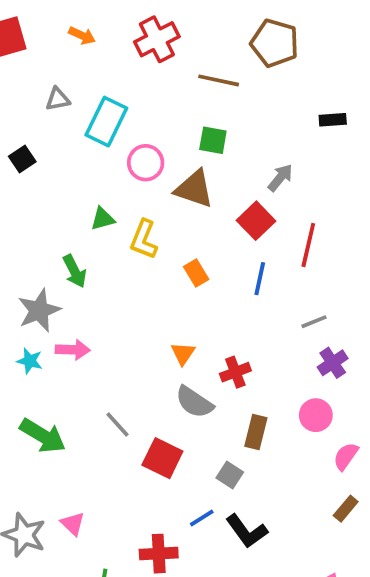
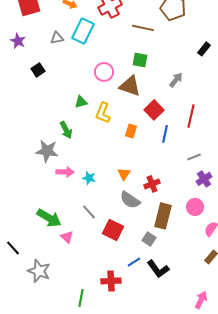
black rectangle: (333, 120) -> (204, 49), turned -48
cyan rectangle: (106, 122) -> (83, 31), moved
red square: (256, 221) -> (154, 110), moved
orange rectangle: (196, 273) -> (131, 131), turned 48
gray star: (39, 310) -> (47, 151), turned 30
cyan star: (30, 361) -> (89, 178), moved
brown rectangle: (256, 432) -> (163, 216), size x1.4
pink triangle: (73, 524) -> (67, 237), moved

